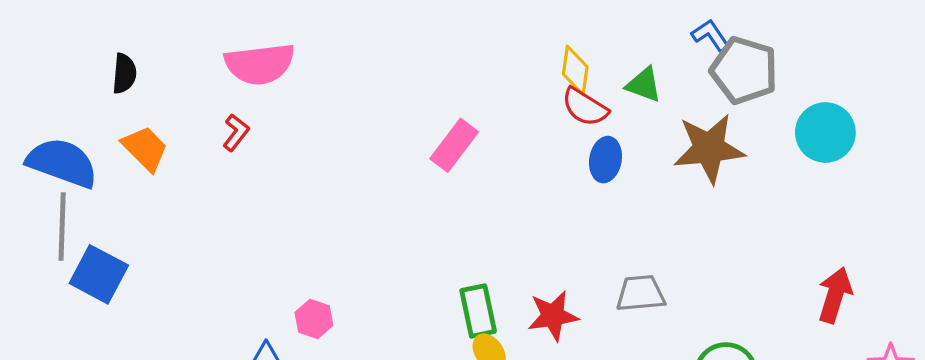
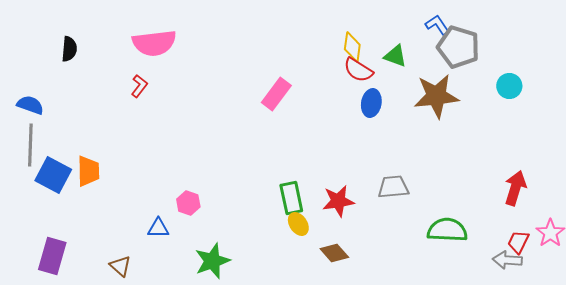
cyan circle: (825, 133) -> (509, 86), size x0.7
orange trapezoid: (145, 148) -> (88, 171), moved, turned 44
blue semicircle: (62, 163) -> (30, 105), size x0.6

